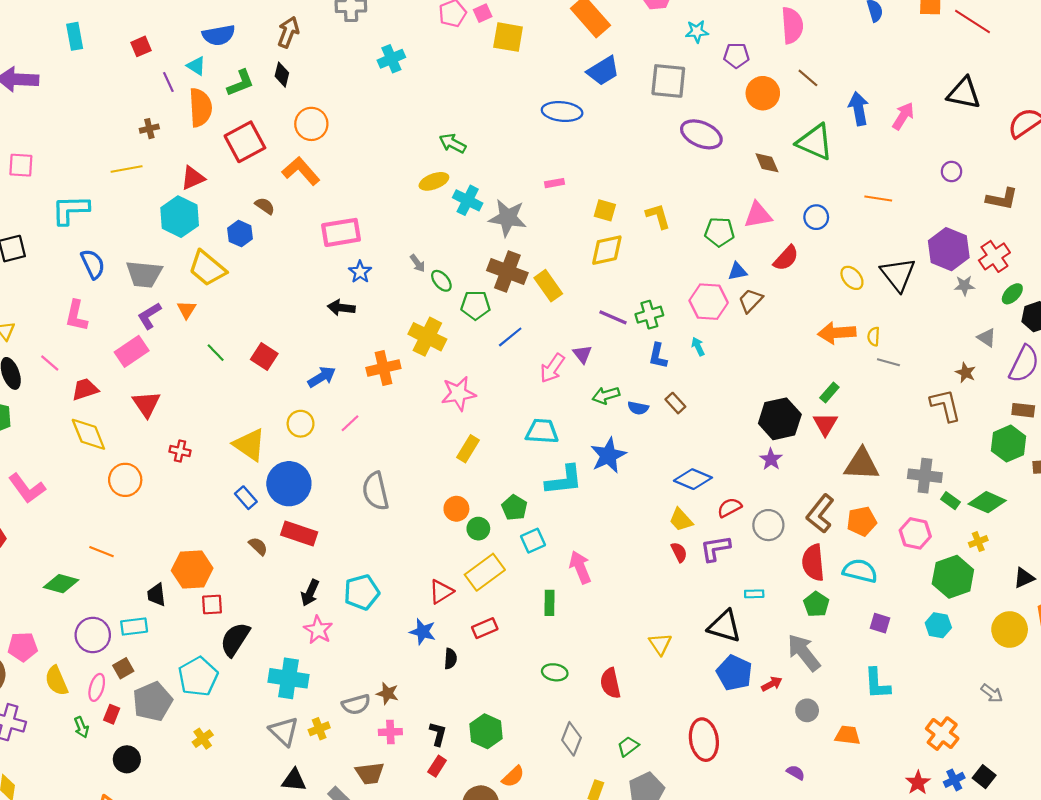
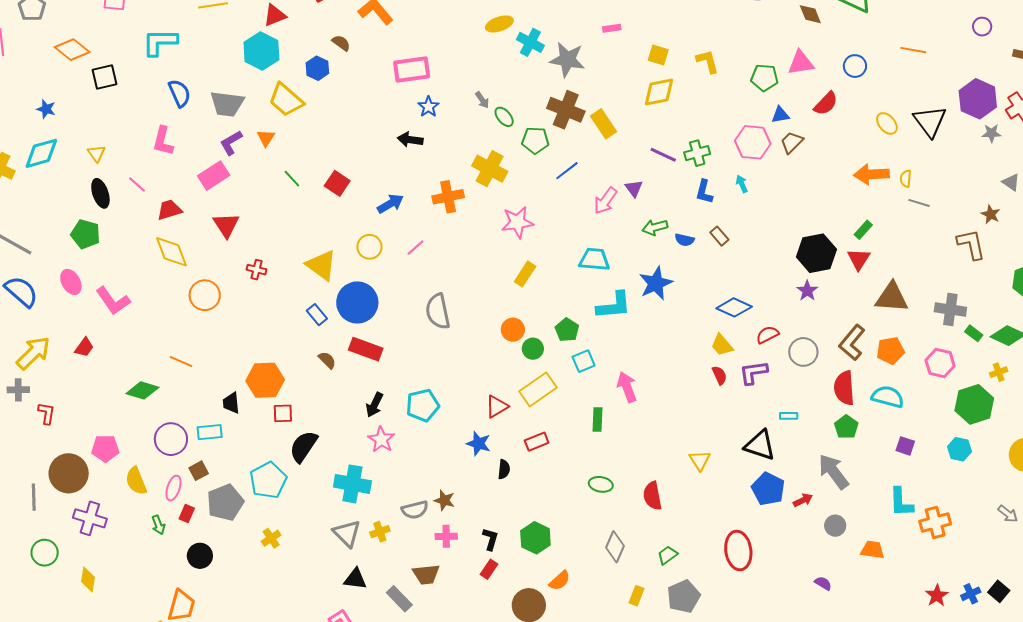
orange cross: (942, 734) -> (935, 523), moved, turned 36

